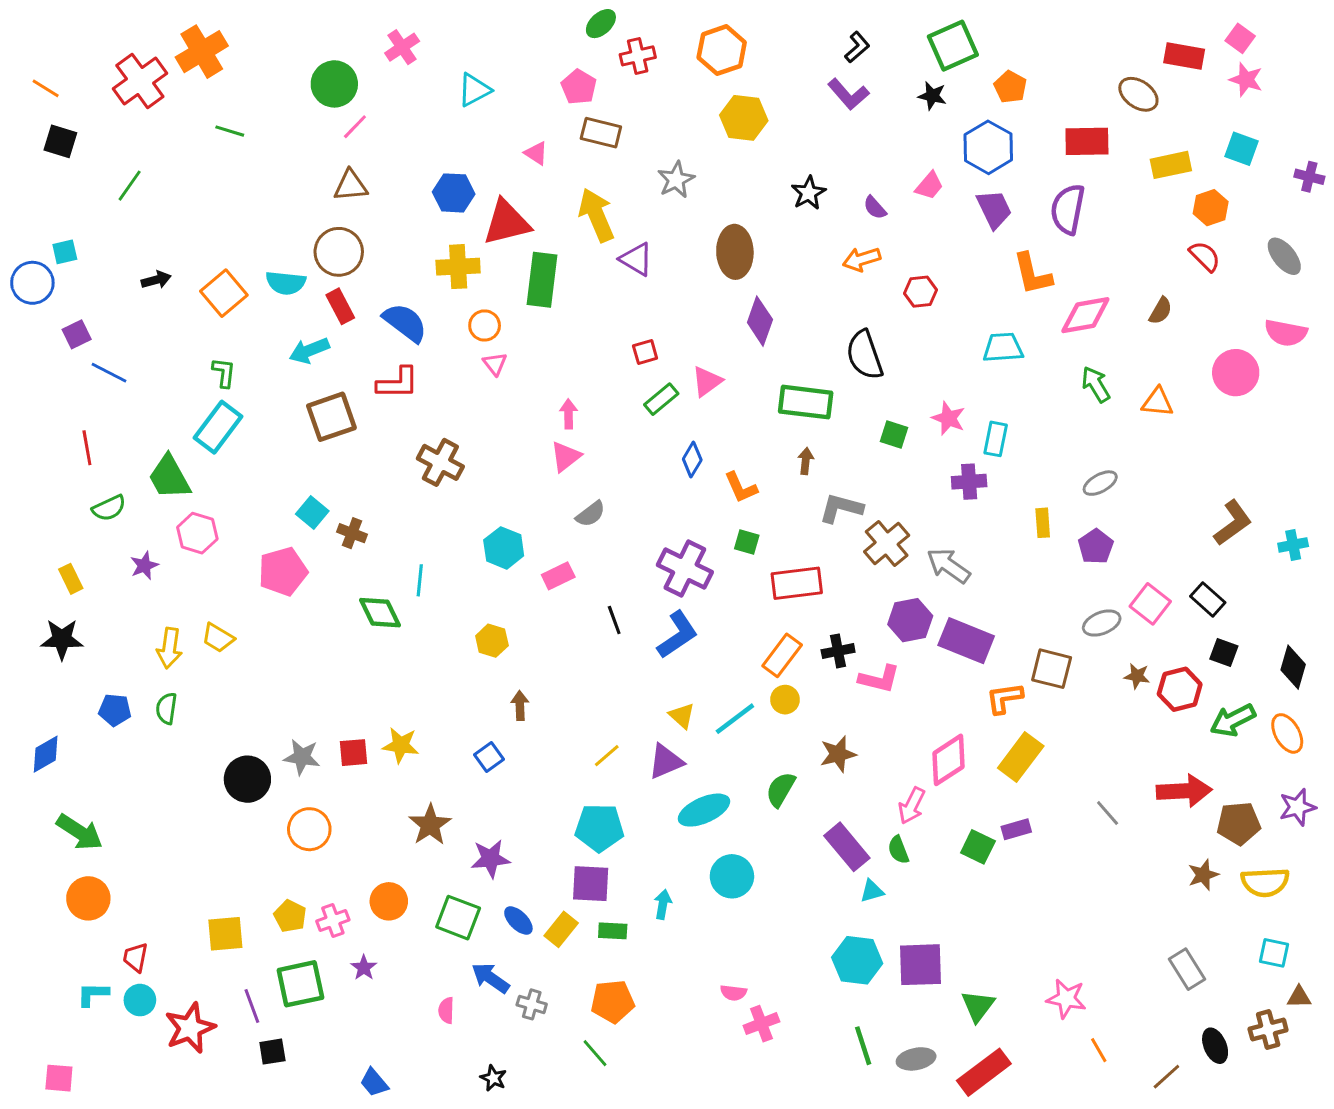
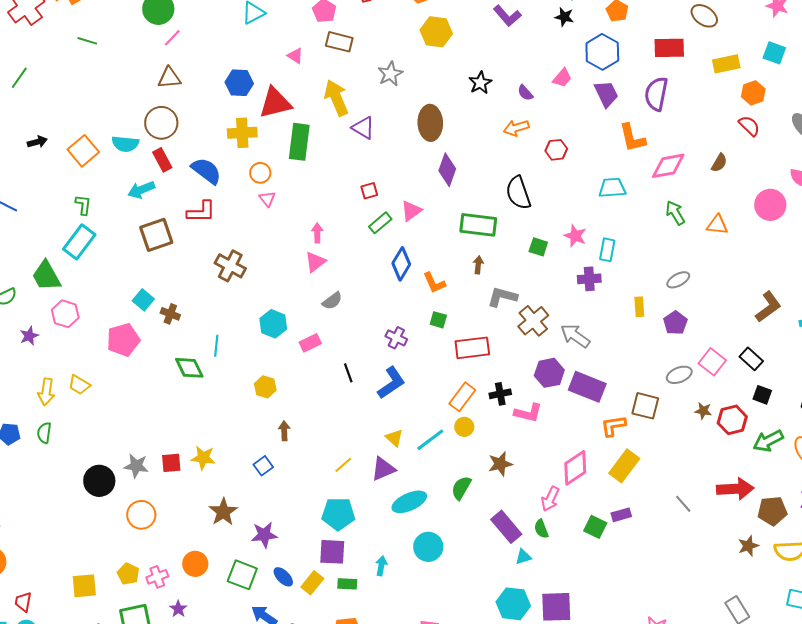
blue diamond: (692, 460) -> (401, 264), size x1.4
purple cross: (685, 569) -> (396, 338), size x0.6

